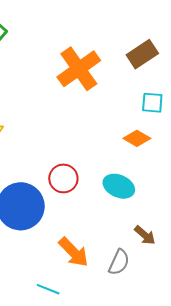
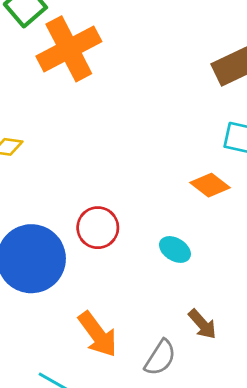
orange cross: (79, 69) -> (69, 49), moved
cyan ellipse: (119, 186) -> (175, 249), size x0.7

